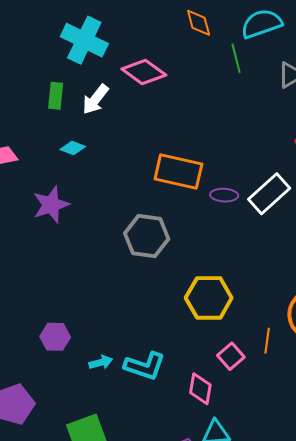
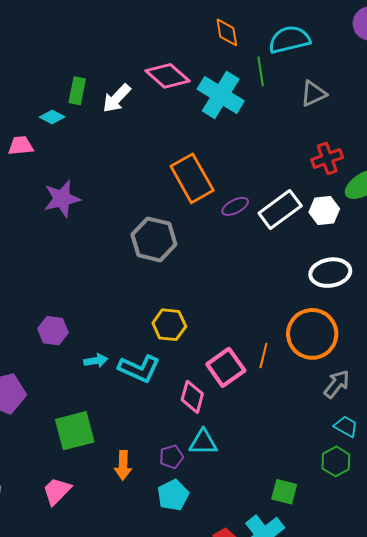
cyan cross: (84, 40) -> (221, 95), moved
cyan diamond: (73, 148) -> (52, 117), moved
orange rectangle: (178, 171) -> (192, 178), turned 42
purple ellipse: (224, 195) -> (235, 206), turned -36
yellow hexagon: (209, 298) -> (169, 325), moved, size x0.7
pink square: (231, 356) -> (226, 367), size x1.4

